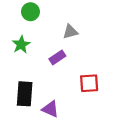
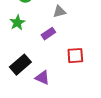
black rectangle: (25, 94) -> (20, 65), turned 45

